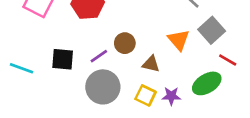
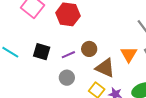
brown triangle: (151, 64) -> (105, 68), size x1.5
gray circle: (103, 87) -> (67, 78), size x0.6

